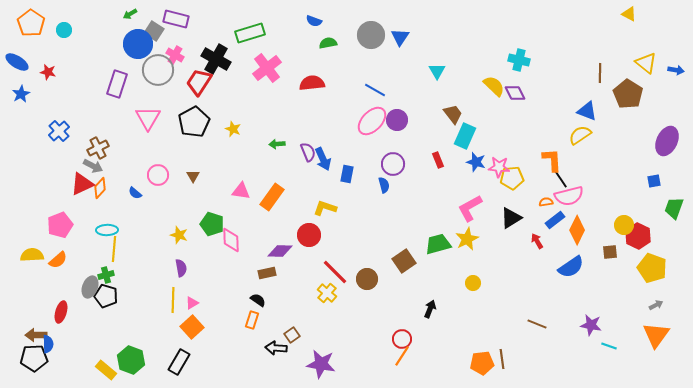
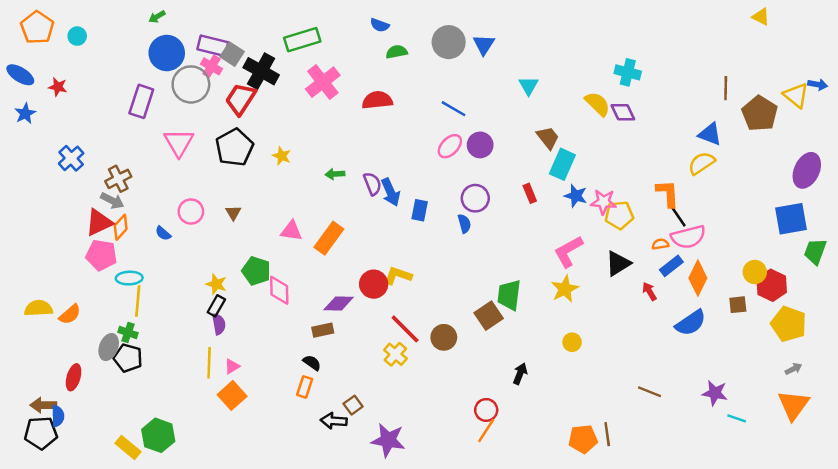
purple rectangle: (176, 19) -> (213, 46), moved
gray square: (154, 31) -> (232, 54), moved
yellow triangle: (646, 63) -> (796, 95), moved
pink ellipse: (372, 121) -> (450, 146), size x0.7
blue square: (654, 181) -> (791, 219), size x2.0
yellow L-shape: (325, 208) -> (398, 276), moved
pink pentagon: (60, 225) -> (101, 255), moved, turned 30
green trapezoid: (438, 244) -> (509, 295), moved, turned -68
green cross: (106, 275) -> (128, 333), turned 35
black rectangle: (179, 362) -> (216, 306), moved, size x0.7

